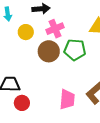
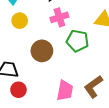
yellow circle: (26, 32) -> (20, 21), moved
brown circle: (49, 51) -> (42, 51), moved

